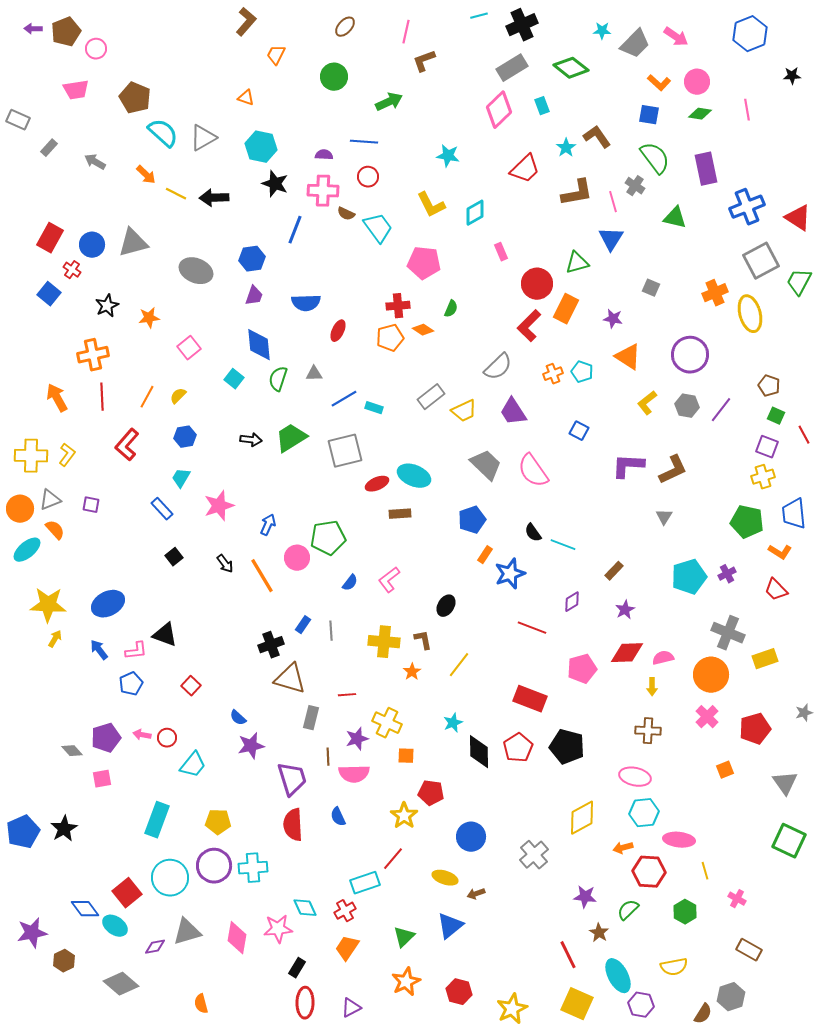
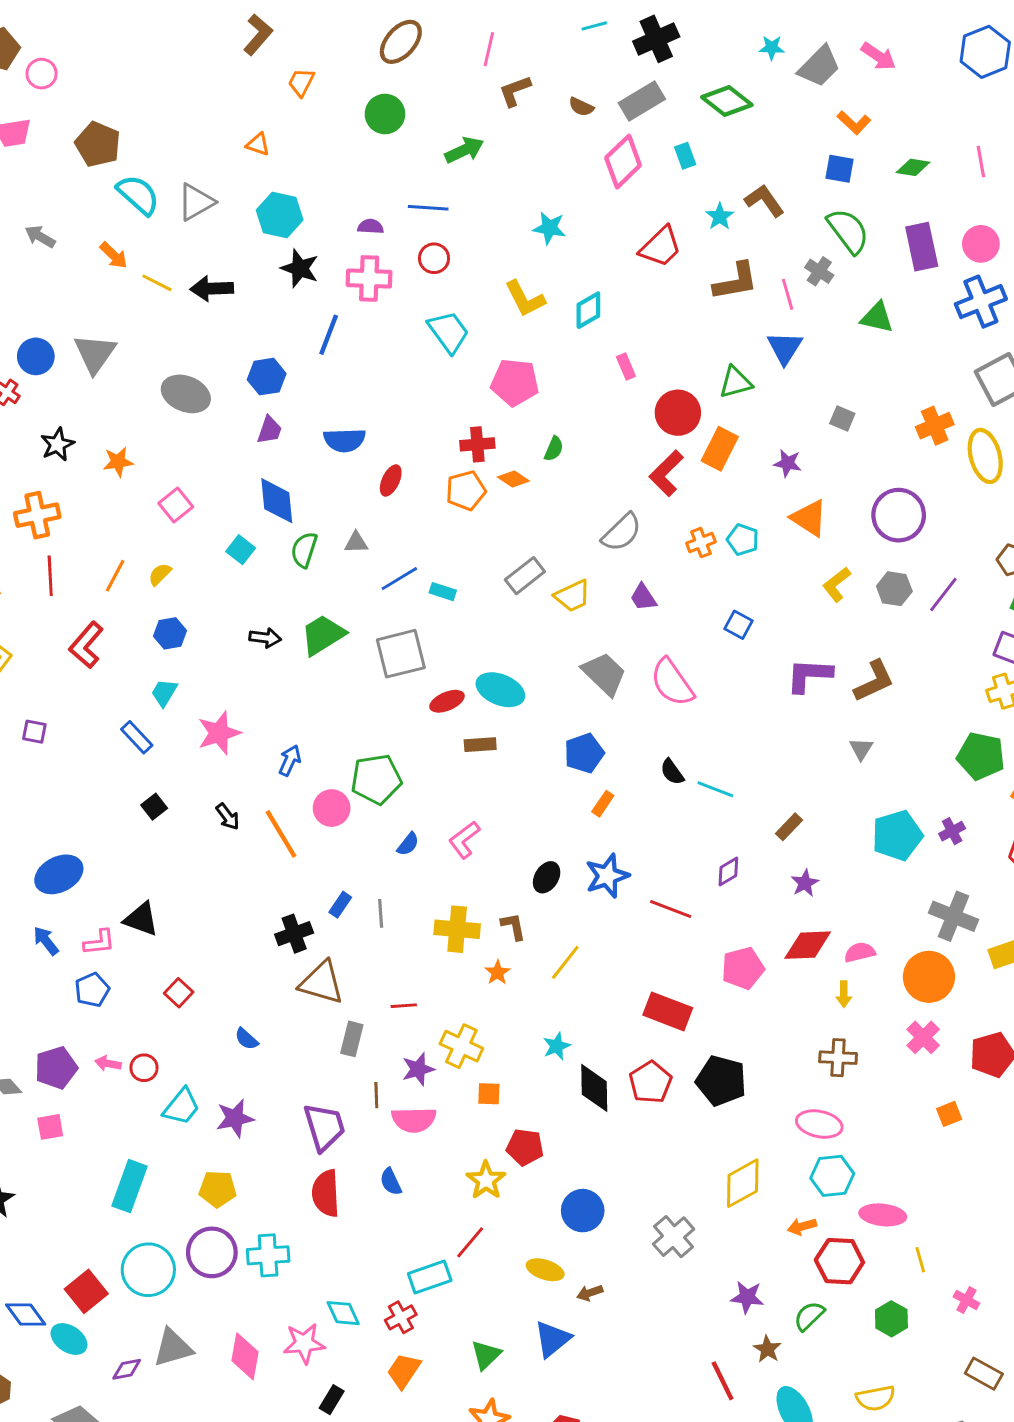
brown ellipse: (345, 27) -> (401, 42), size x1.5
pink circle: (697, 82) -> (981, 244), moved
brown semicircle: (346, 214) -> (581, 107), moved
gray triangle: (133, 243) -> (95, 354), turned -40
purple trapezoid: (513, 412) -> (643, 597), size x0.7
blue star: (510, 574) -> (607, 876), moved
purple star: (251, 746) -> (235, 1118), moved

